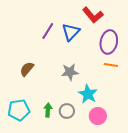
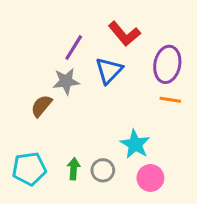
red L-shape: (93, 15) -> (124, 34), moved
blue triangle: (71, 32) -> (109, 71), moved
gray star: (70, 72) -> (66, 81), moved

